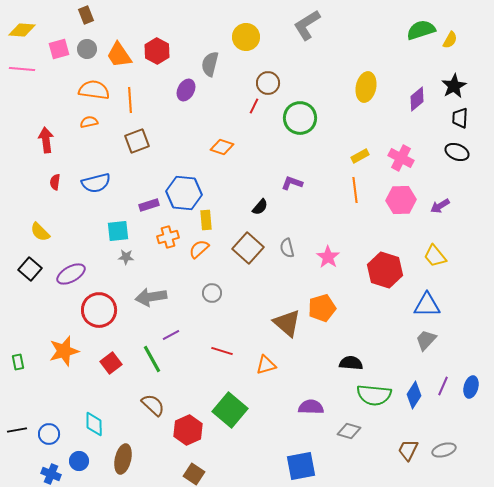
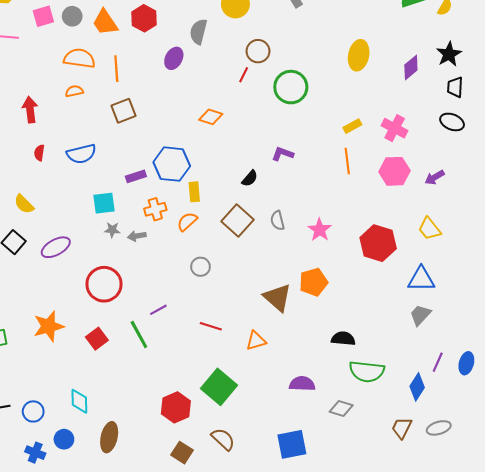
gray arrow: (151, 297) -> (137, 236), moved, size x0.6
red circle: (99, 310) -> (104, 284), moved
blue diamond: (414, 395) -> (417, 387), moved
brown semicircle: (153, 405) -> (223, 439), moved

